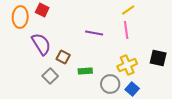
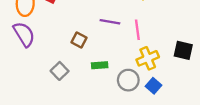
pink line: (126, 30) -> (137, 30), moved
purple semicircle: (41, 44) -> (24, 34), moved
brown square: (63, 57) -> (79, 40), moved

